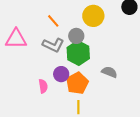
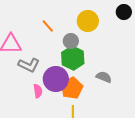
gray L-shape: (53, 45) -> (29, 65), moved
purple circle: (61, 74) -> (56, 79), size x1.6

